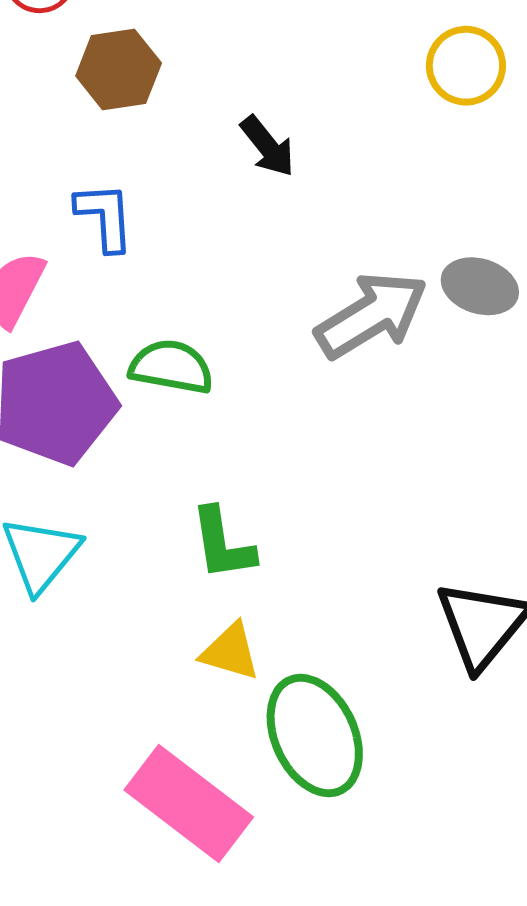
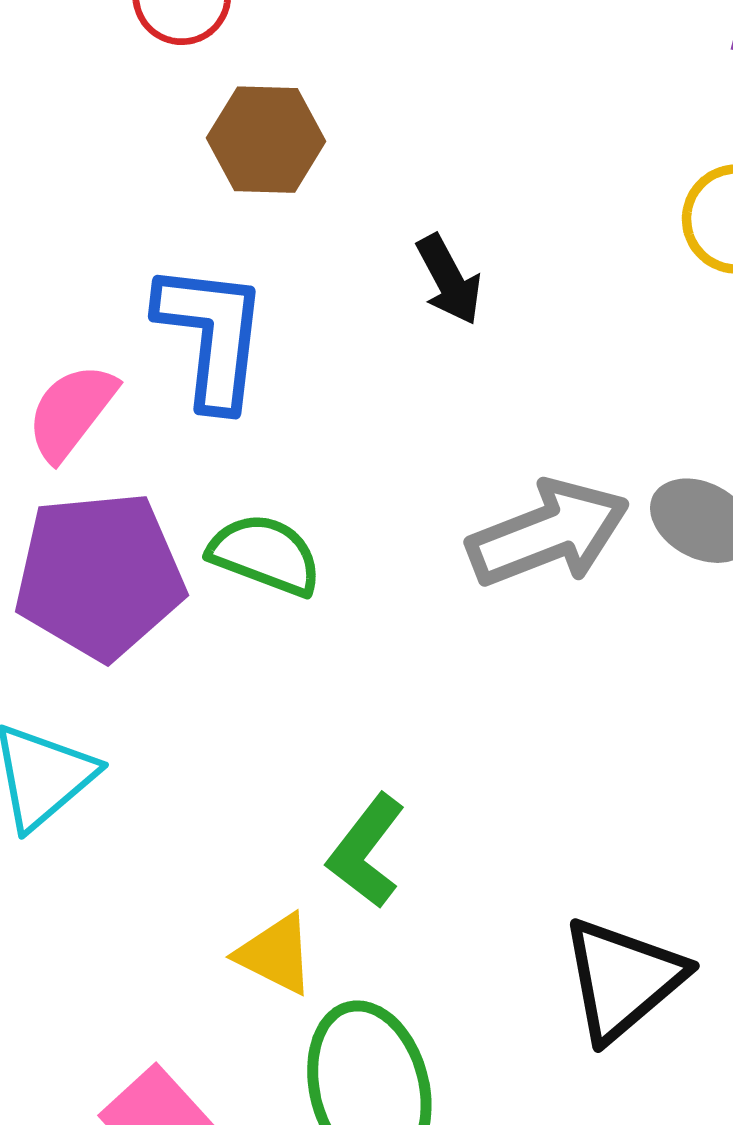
blue L-shape: (105, 217) -> (212, 335), size x1.5
green L-shape: (223, 544) -> (366, 851), moved, turned 36

